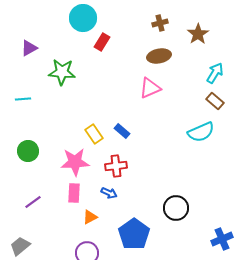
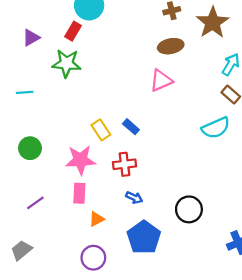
brown star: (198, 34) -> (213, 23), size x1.4
red rectangle: (102, 42) -> (73, 31), moved
blue arrow: (109, 193) -> (134, 198), moved

